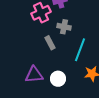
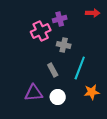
gray rectangle: (50, 43) -> (53, 70), moved

